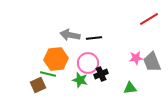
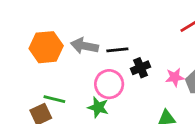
orange hexagon: (56, 59) -> (46, 47), moved
black cross: (101, 74) -> (141, 68), moved

